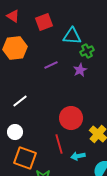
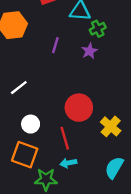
purple line: (51, 65) -> (55, 45), turned -48
white circle: (15, 132) -> (31, 124), moved
cyan arrow: (78, 156) -> (68, 163), moved

